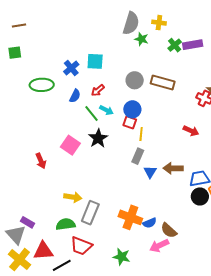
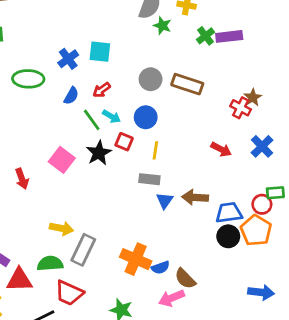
red square: (130, 122) -> (124, 142), moved
gray rectangle: (138, 156) -> (149, 179), turned 70
red triangle: (43, 251) -> (19, 280), moved

